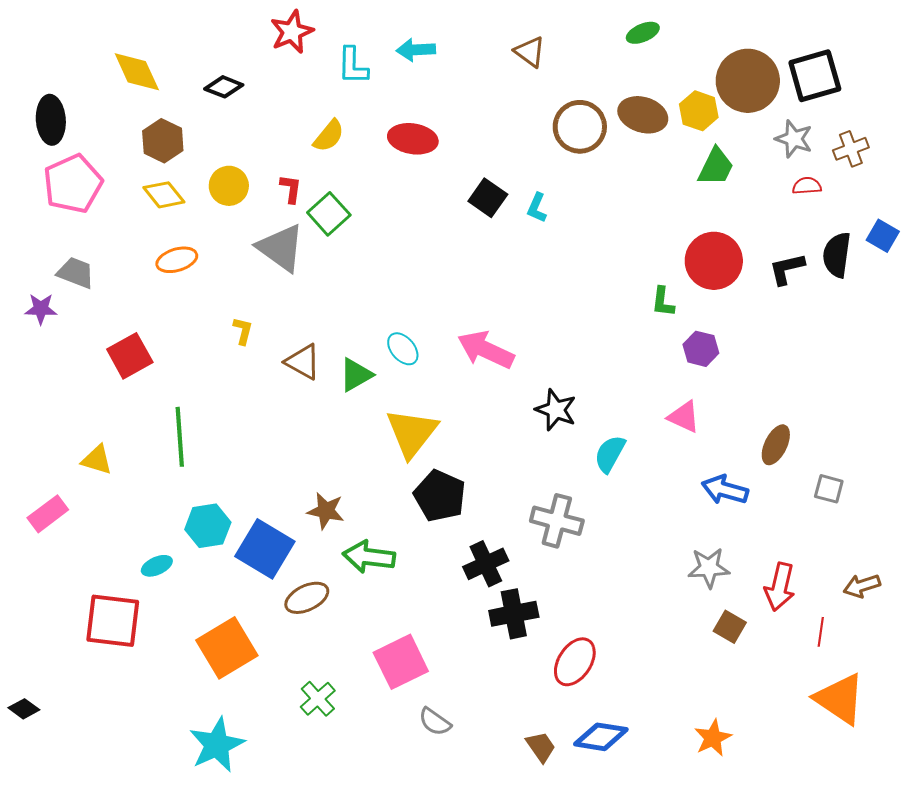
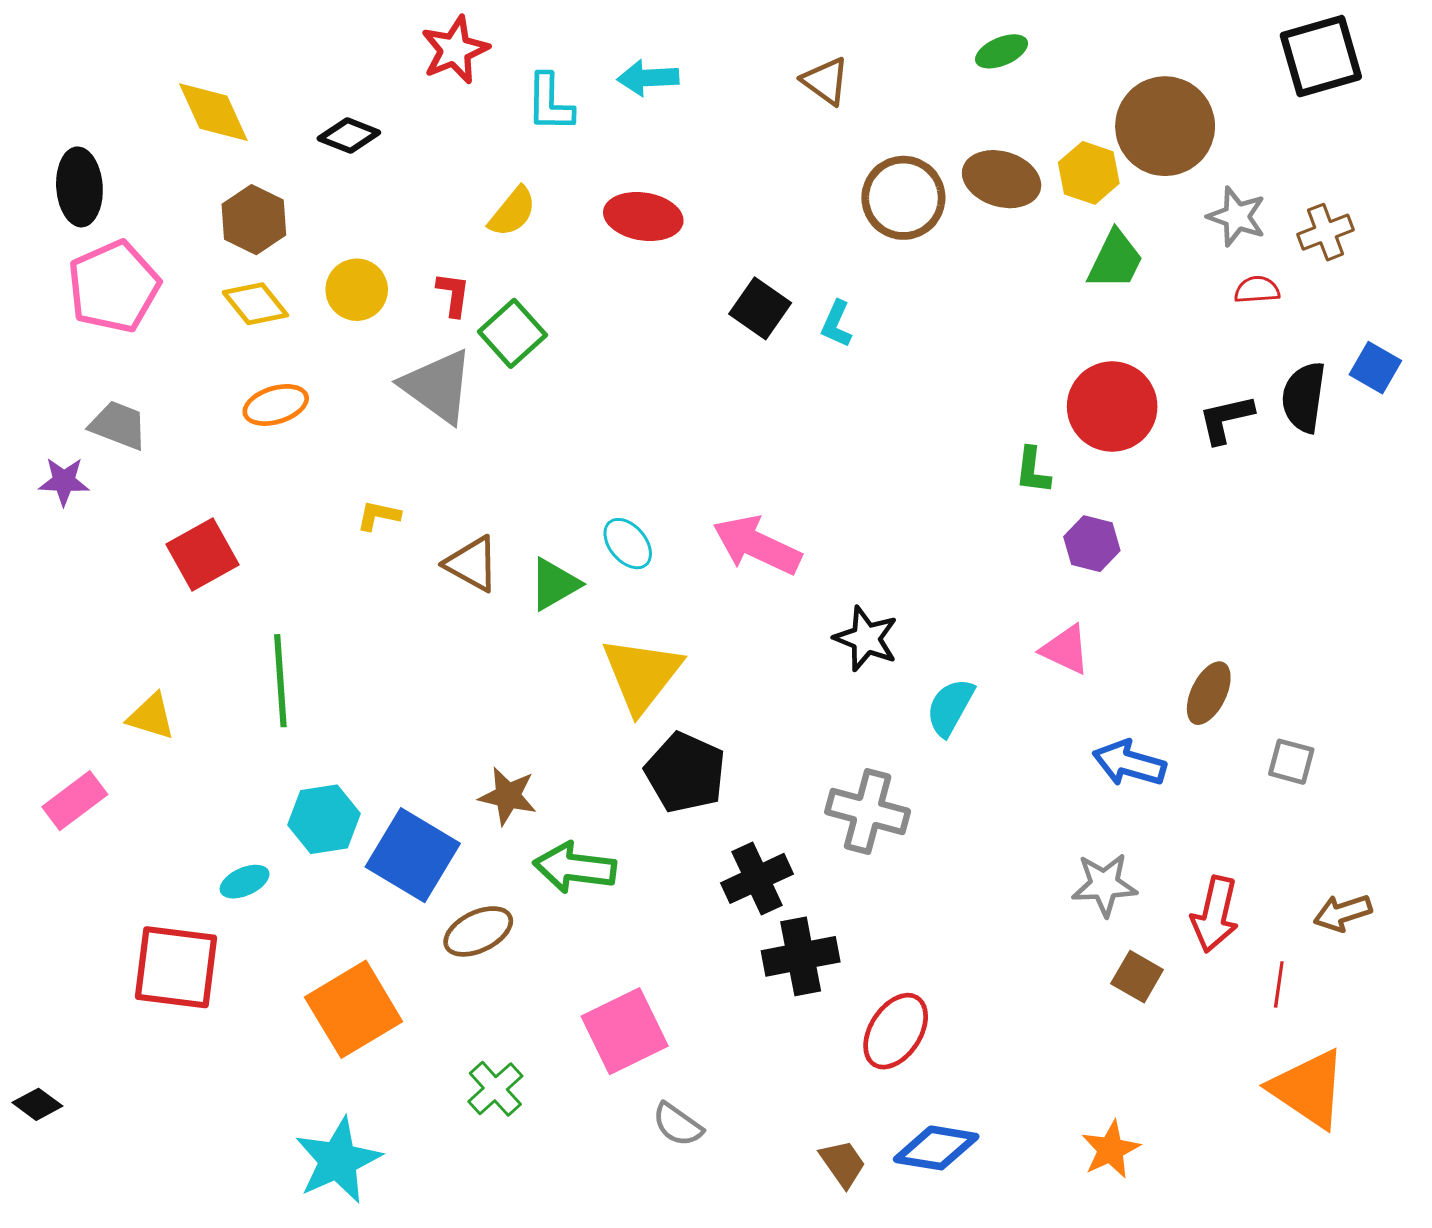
black square: (815, 76) -> (1321, 56), moved
yellow L-shape: (243, 331) -> (378, 516), turned -92

